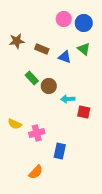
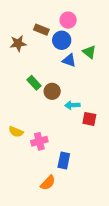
blue circle: (84, 23) -> (62, 40), moved
brown rectangle: (42, 49) -> (41, 30), moved
orange semicircle: (36, 172) -> (48, 183), moved

